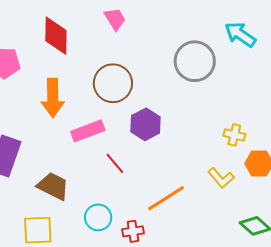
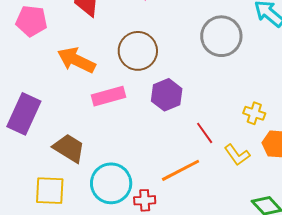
orange arrow: (53, 98) -> (76, 60), turned 111
red line: (115, 163) -> (205, 133), moved
cyan circle: (98, 217) -> (111, 183), size x1.5

